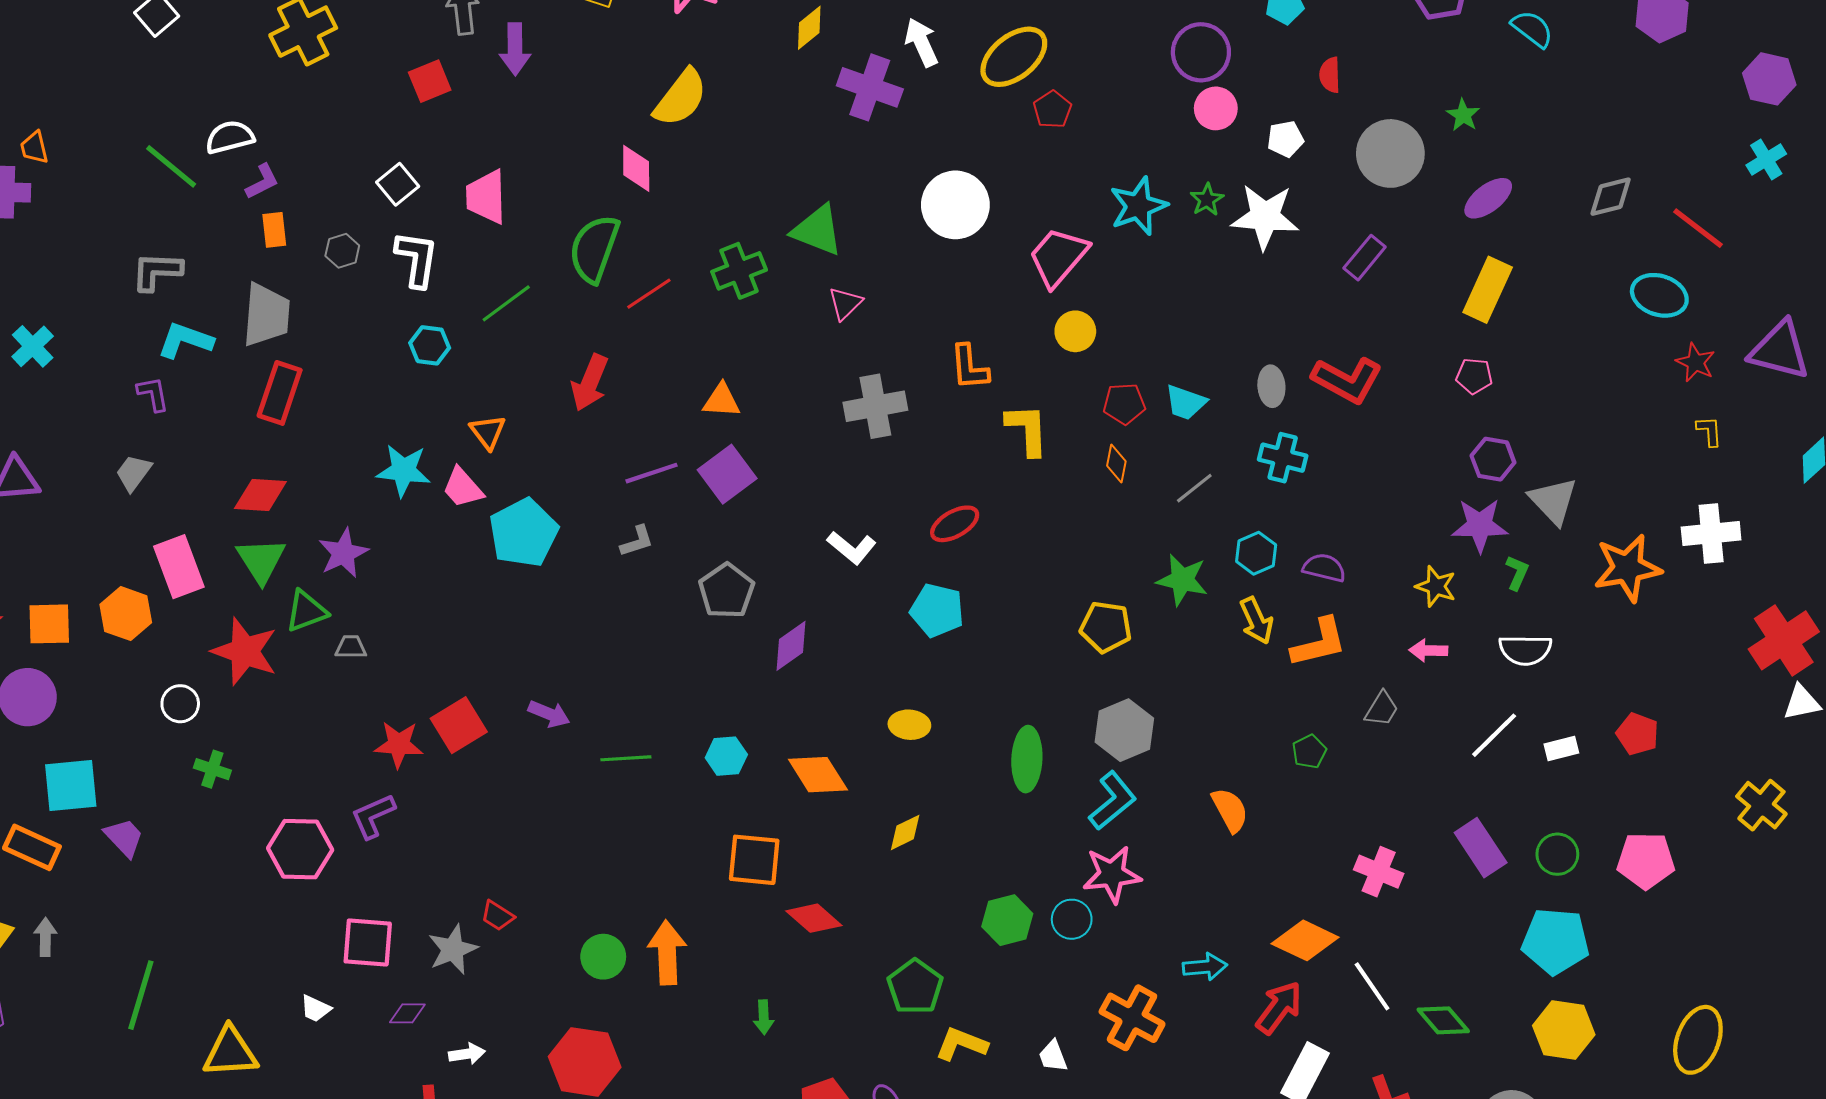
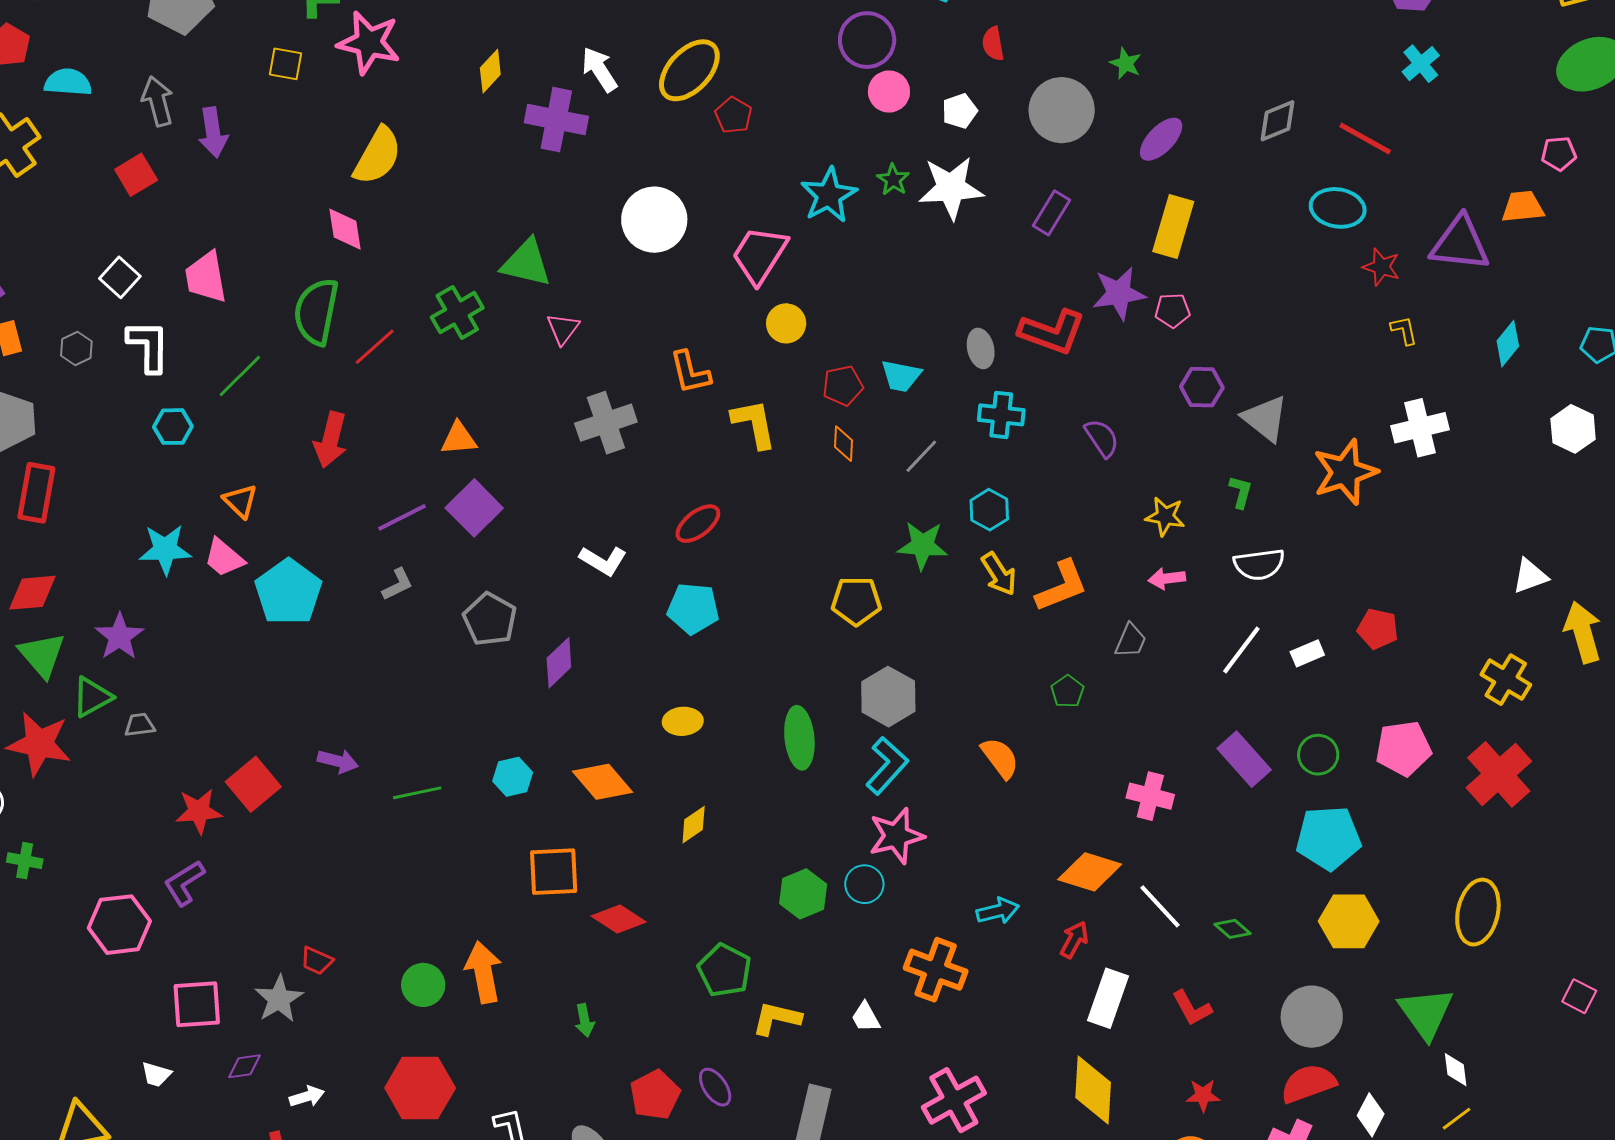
purple star: (1480, 525) -> (1119, 293), moved
purple semicircle: (1324, 568) -> (1102, 438), moved, turned 51
red cross: (1784, 640) -> (1499, 774), moved
red arrow: (1279, 1008) -> (1074, 940), size x0.7
green diamond: (1443, 1020) -> (1233, 929), size x0.7

